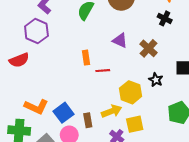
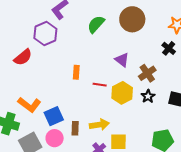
orange rectangle: (86, 58) -> (76, 72), moved
red semicircle: (19, 60) -> (23, 57), turned -30
black star: (156, 80) -> (148, 96), moved
yellow hexagon: (131, 92) -> (122, 93), moved

